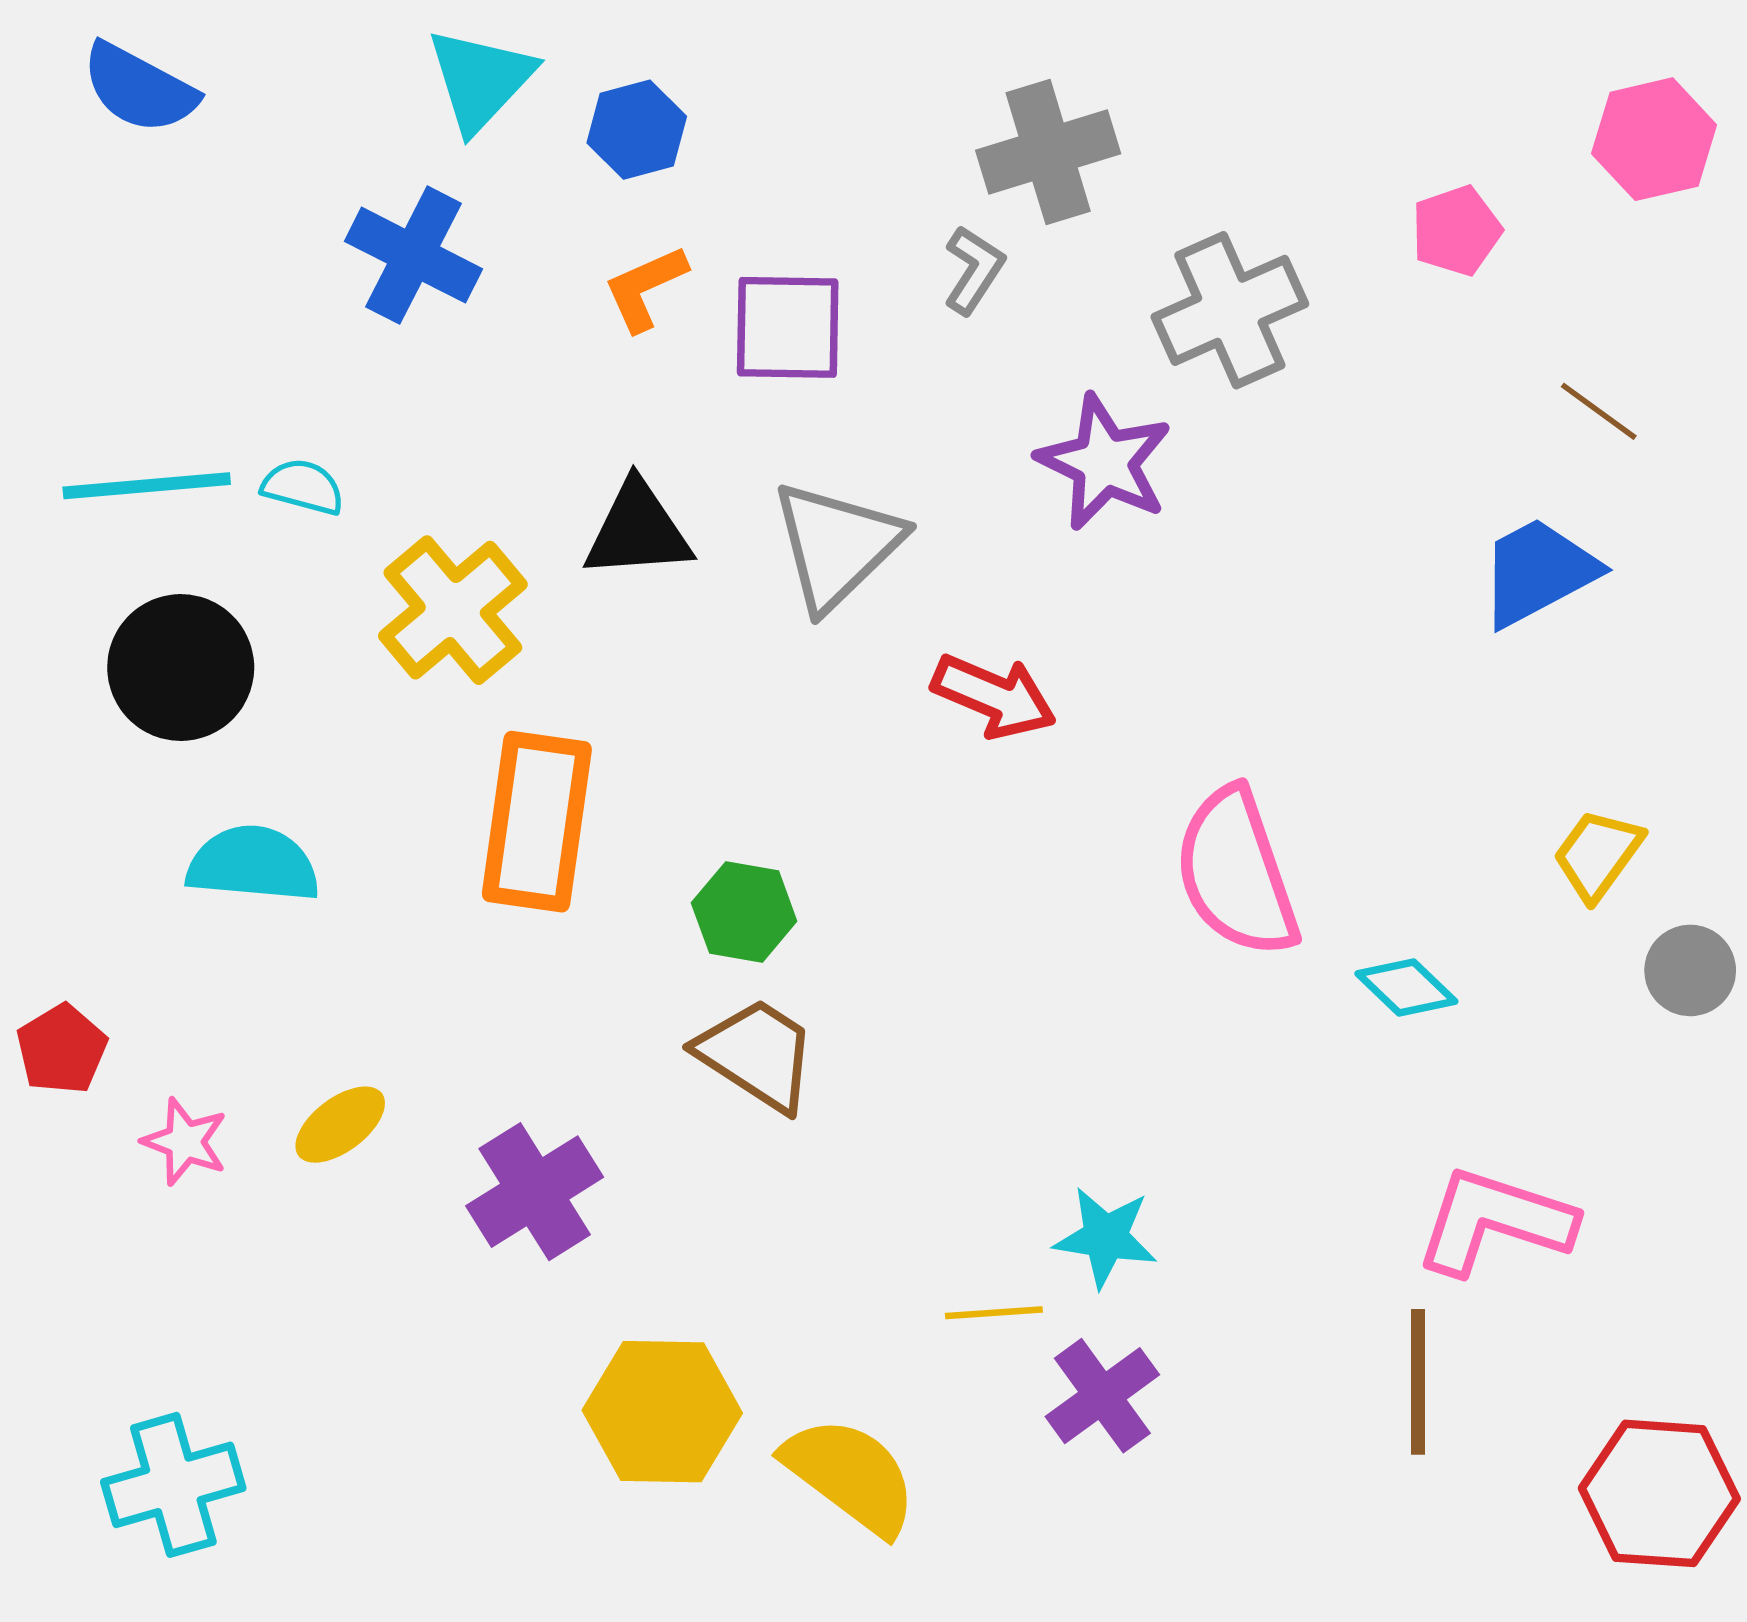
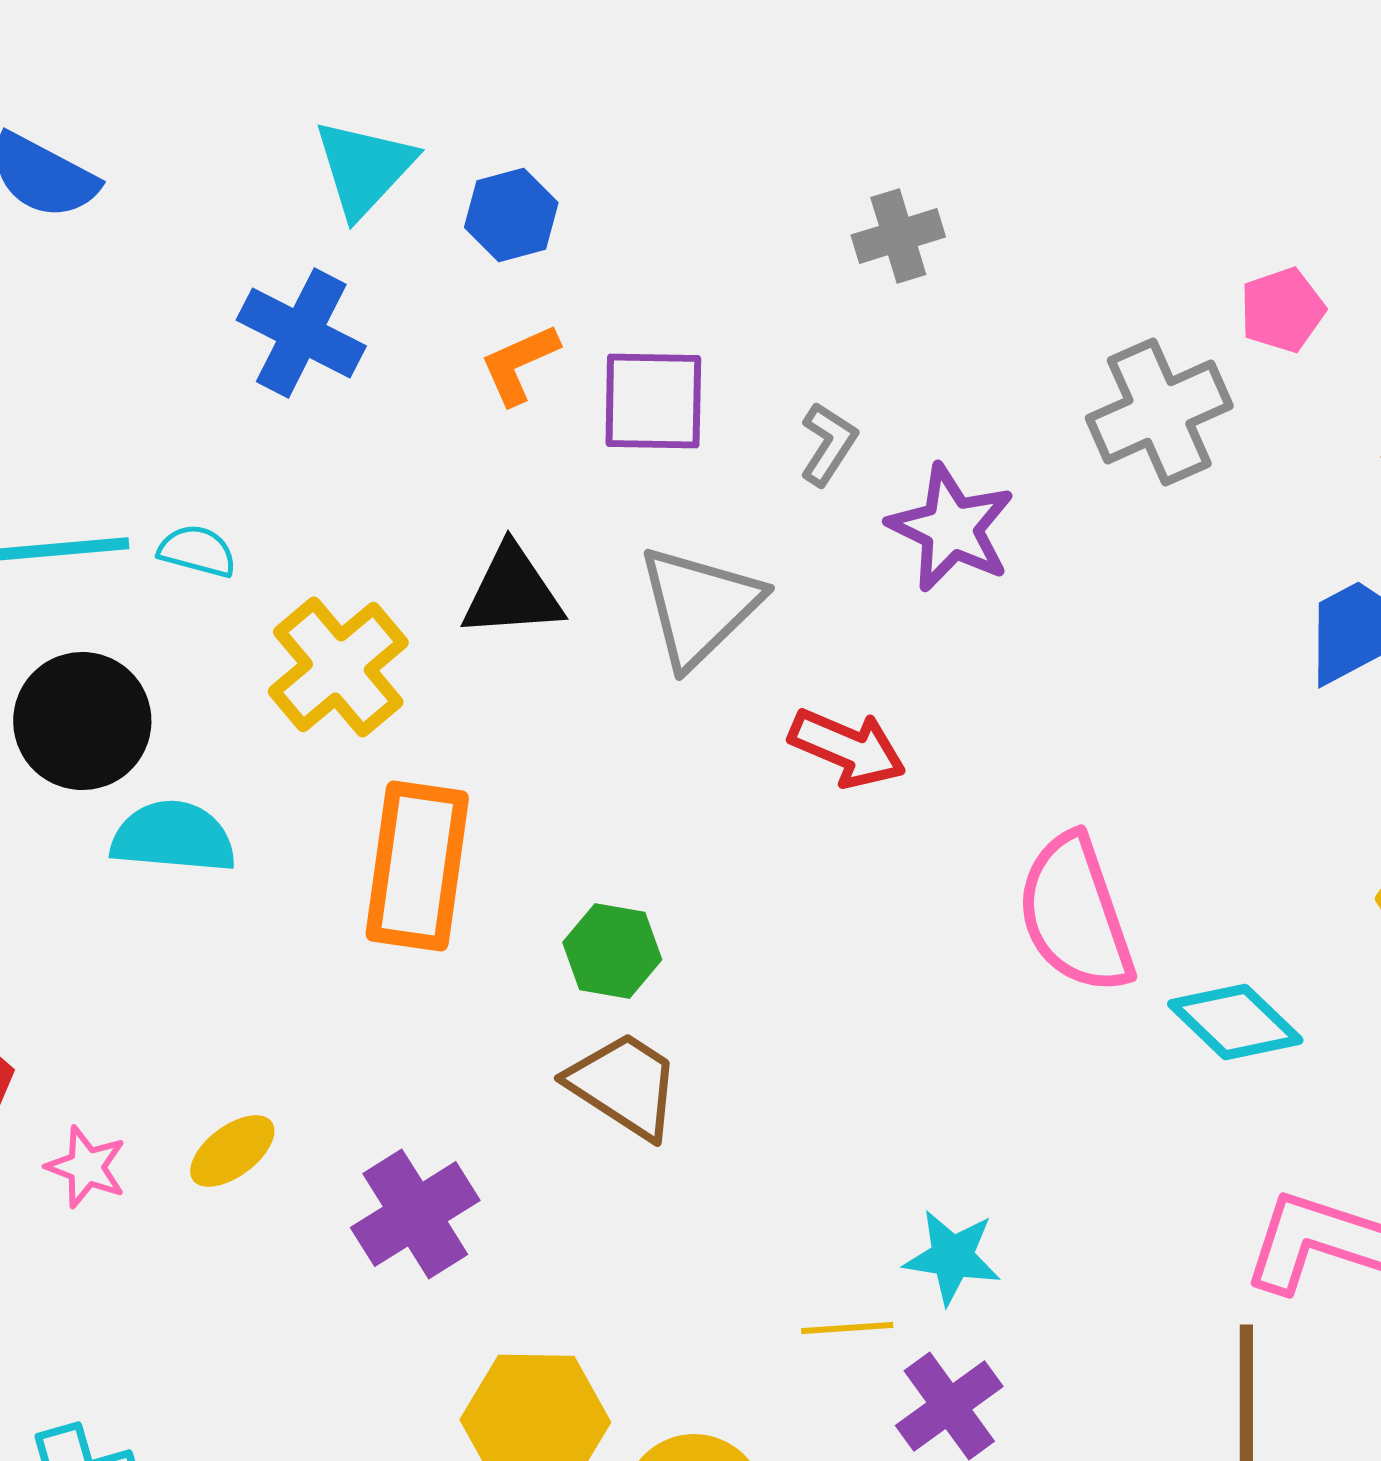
gray cross: (1048, 152) -> (898, 236), size x0.7
gray L-shape: (974, 270) -> (828, 444), moved
gray cross: (1230, 310) -> (1159, 412), moved
cyan semicircle: (253, 864) -> (173, 837), moved
cyan diamond: (1406, 987) -> (1235, 1022), size x1.4

